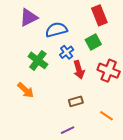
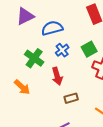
green square: (93, 42) -> (89, 49), moved
red arrow: (79, 70) -> (57, 76), moved

